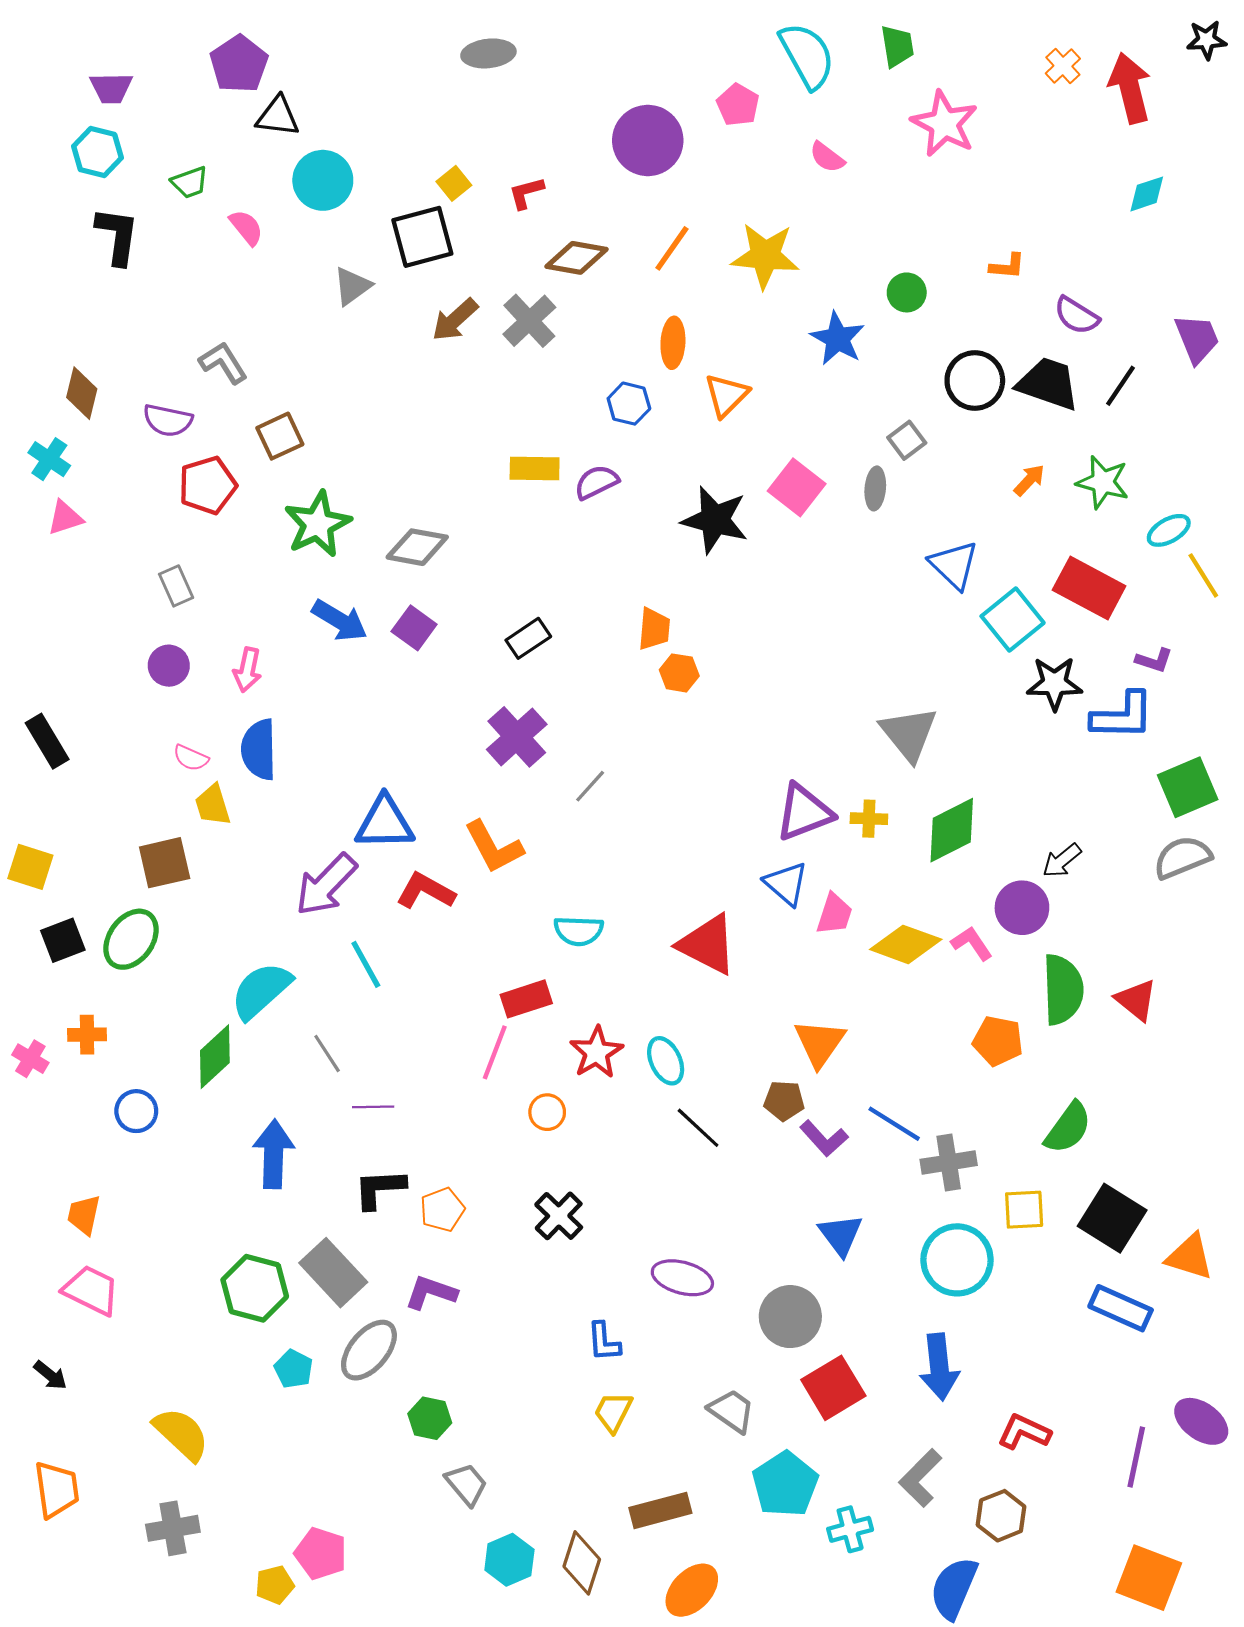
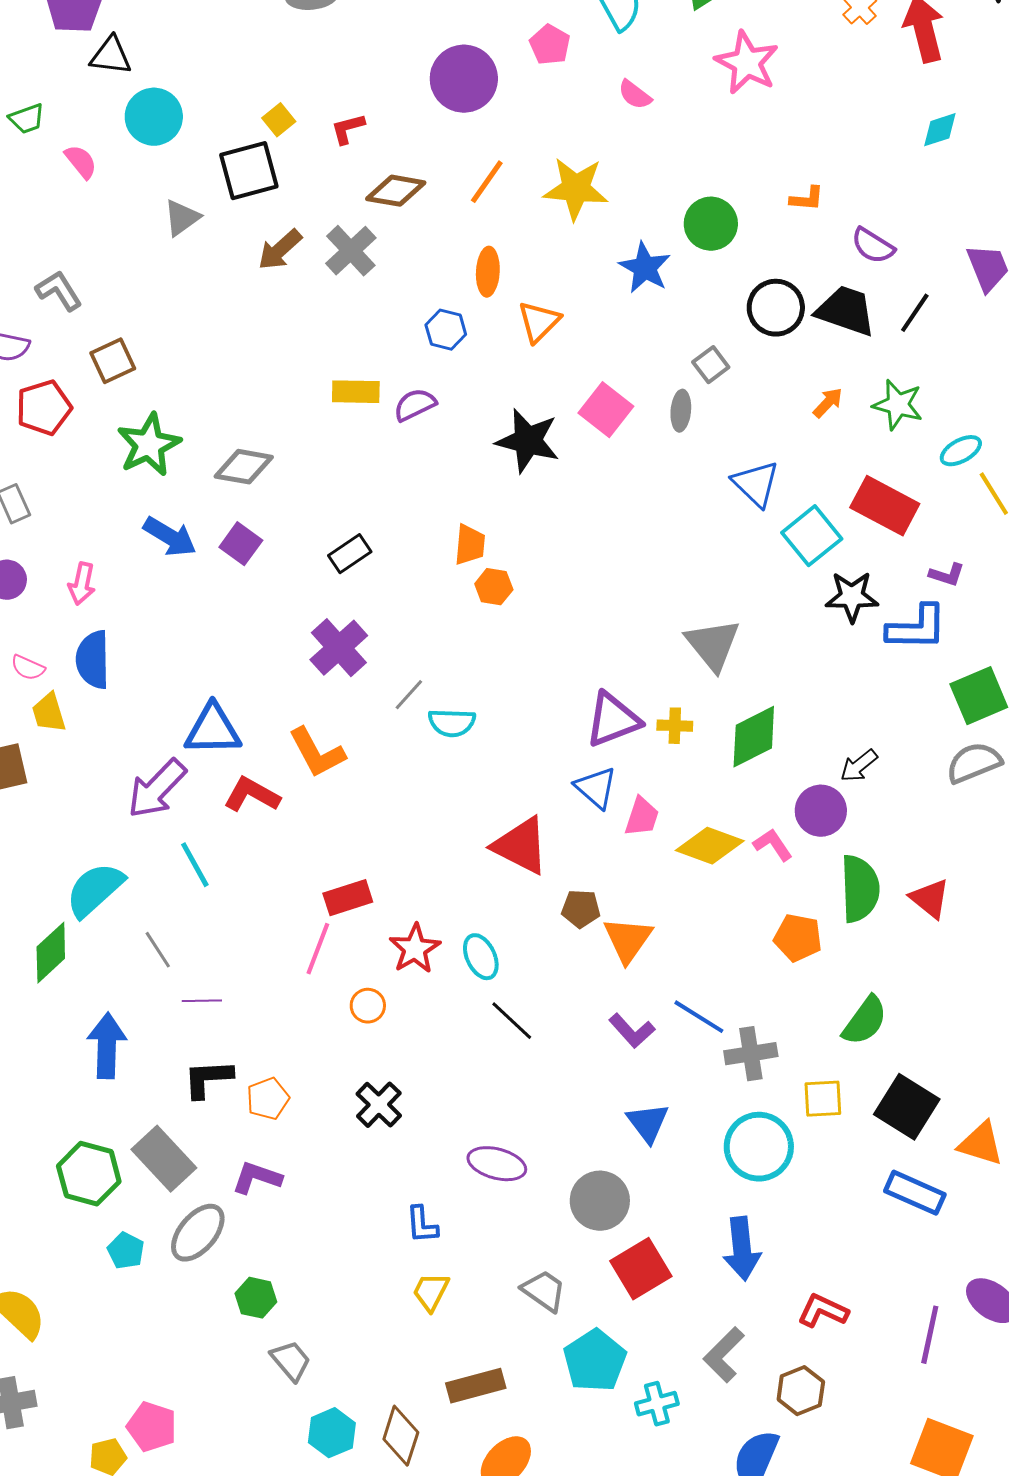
green circle: (907, 292) -> (711, 224), size x1.4
cyan semicircle: (579, 931) -> (452, 723), moved
brown pentagon: (784, 1101) -> (581, 909), moved

